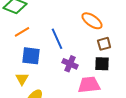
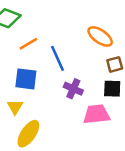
orange line: (22, 32) -> (28, 44), moved

